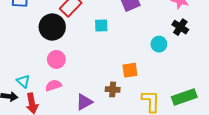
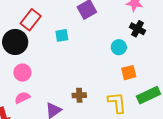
orange square: (130, 70) -> (129, 73), moved

